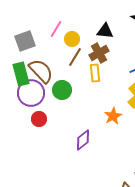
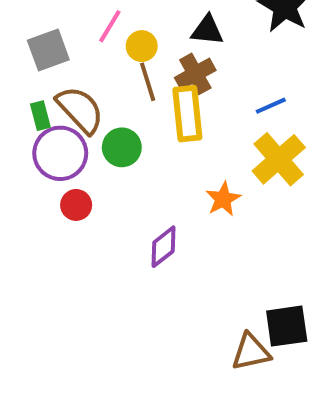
brown line: (75, 57) -> (148, 82), turned -48
yellow rectangle: (95, 73) -> (187, 114), size x1.5
green rectangle: (21, 74) -> (40, 116), size x0.6

